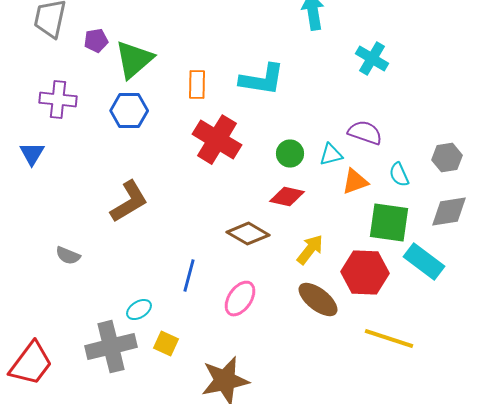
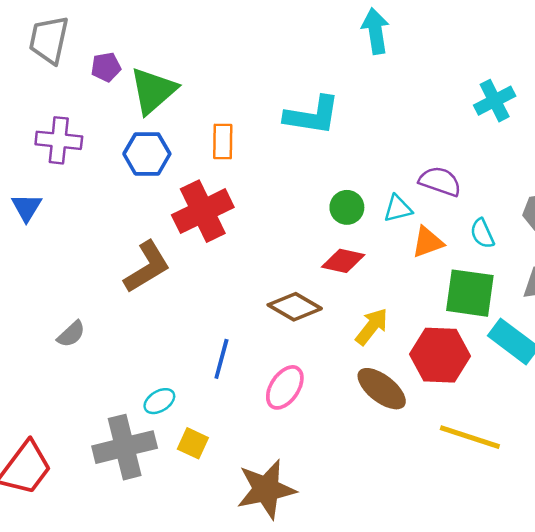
cyan cross: (372, 59) -> (495, 101), moved, turned 32
orange rectangle: (197, 85) -> (223, 142), moved
red cross: (217, 140) -> (203, 211), moved, turned 33
gray semicircle: (68, 256) -> (71, 334), turned -65

